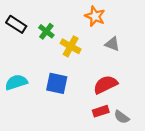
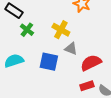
green cross: (46, 31) -> (27, 30), moved
gray triangle: (112, 44) -> (71, 49), moved

